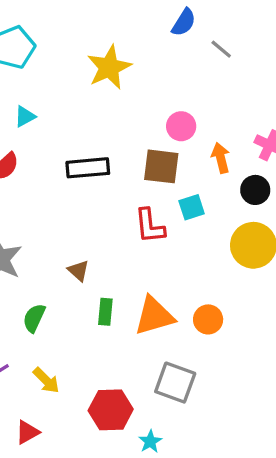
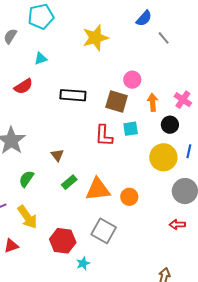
green rectangle: (105, 312) -> (69, 182), turned 35
yellow arrow: (46, 380) -> (27, 217), size x1.4

